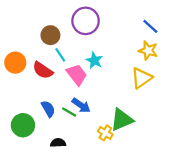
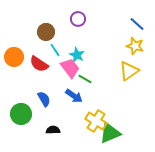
purple circle: (86, 21) -> (78, 19), size x0.6
cyan star: (94, 60) -> (77, 55), moved
green line: (69, 112) -> (85, 79), moved
green triangle: (122, 120) -> (110, 133), moved
yellow cross: (105, 133) -> (96, 121), size x1.5

